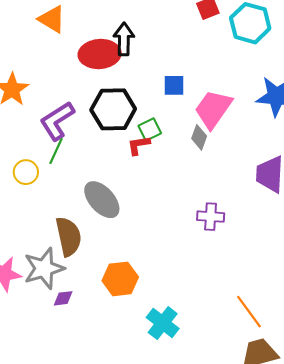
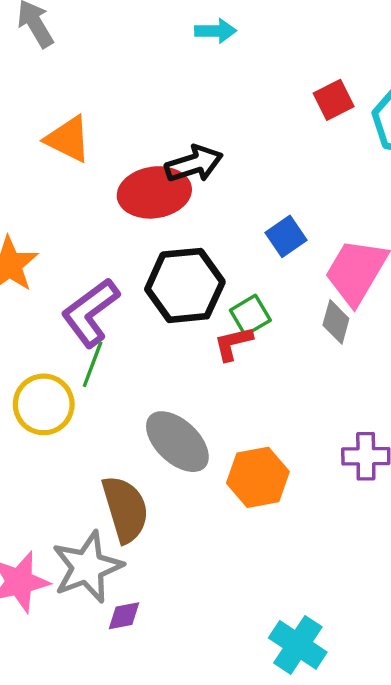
black arrow: (124, 39) -> (194, 164), turned 76
blue square: (174, 85) -> (286, 236), turned -30
yellow circle: (26, 172) -> (44, 404), size x1.4
orange hexagon: (120, 279) -> (258, 477), moved

